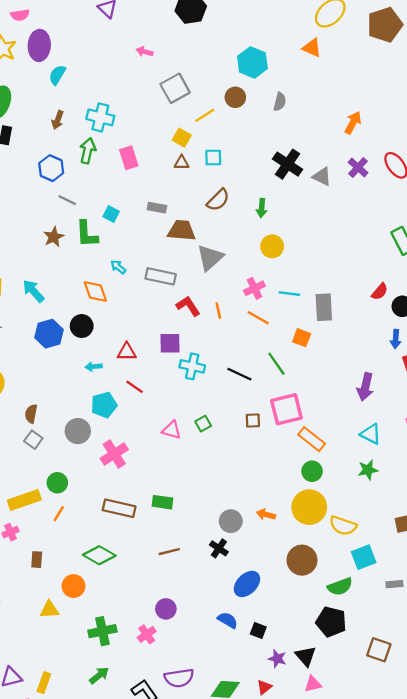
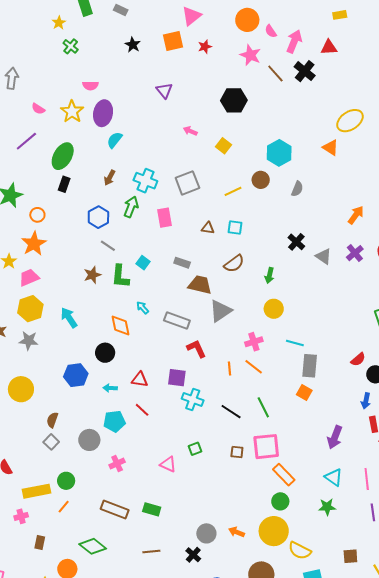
gray square: (175, 88) -> (187, 183), moved
yellow square: (182, 138) -> (223, 146), moved
black cross: (288, 164) -> (296, 242), size x0.7
cyan line: (289, 294) -> (295, 343), moved
orange line: (218, 311) -> (229, 368), moved
blue hexagon: (49, 334) -> (76, 375), moved
orange square: (302, 338) -> (304, 393), moved
pink triangle: (172, 430) -> (168, 464), moved
pink cross: (114, 454) -> (117, 464), size x0.7

